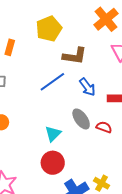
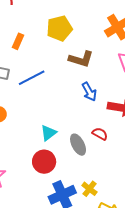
blue line: (52, 82) -> (32, 78), moved
gray ellipse: (81, 119) -> (78, 145), moved

